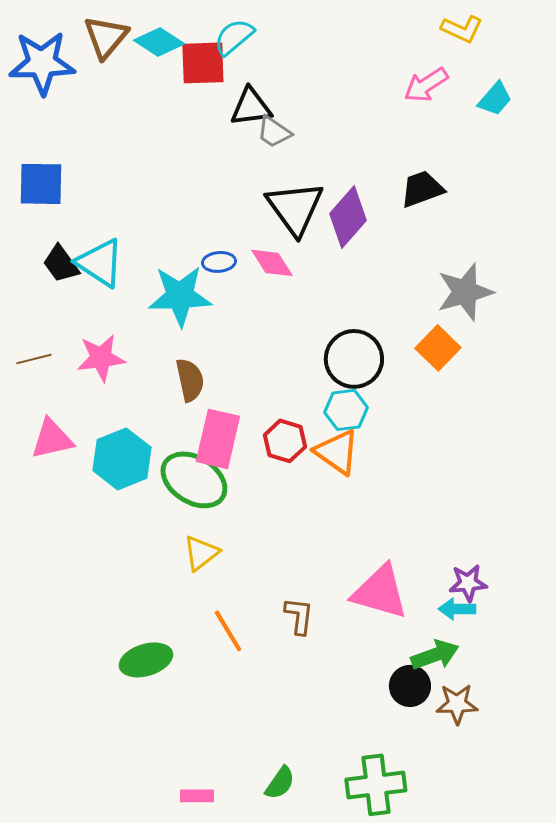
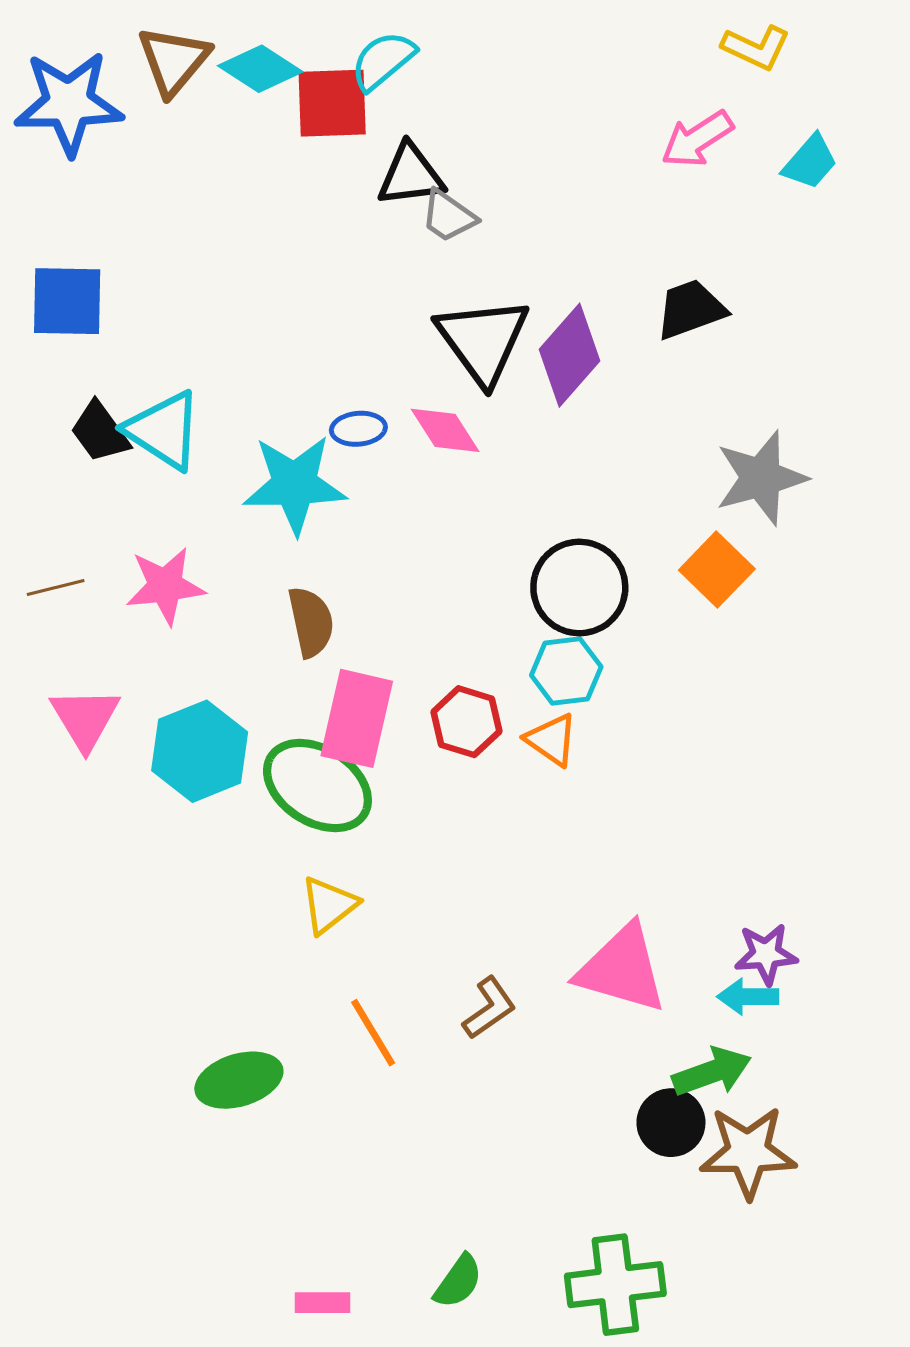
pink triangle: (52, 439) -> (85, 718), turned -48
orange triangle: (337, 452) -> (552, 740), size x0.7
brown L-shape: (299, 616) -> (489, 1008), turned 48
brown star: (457, 704) -> (748, 1152), size x1.4

